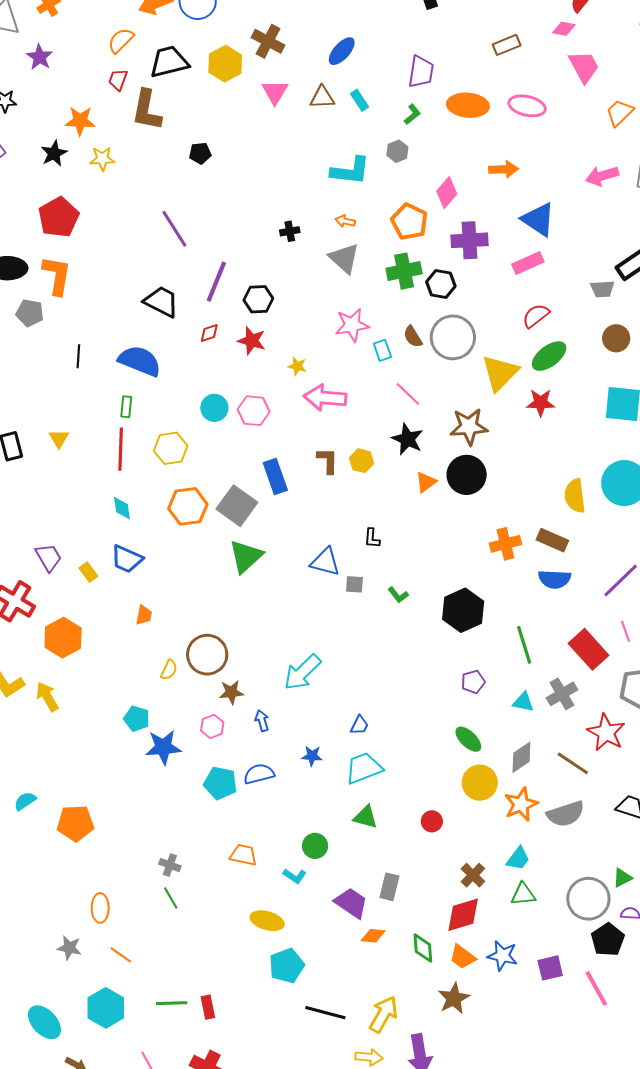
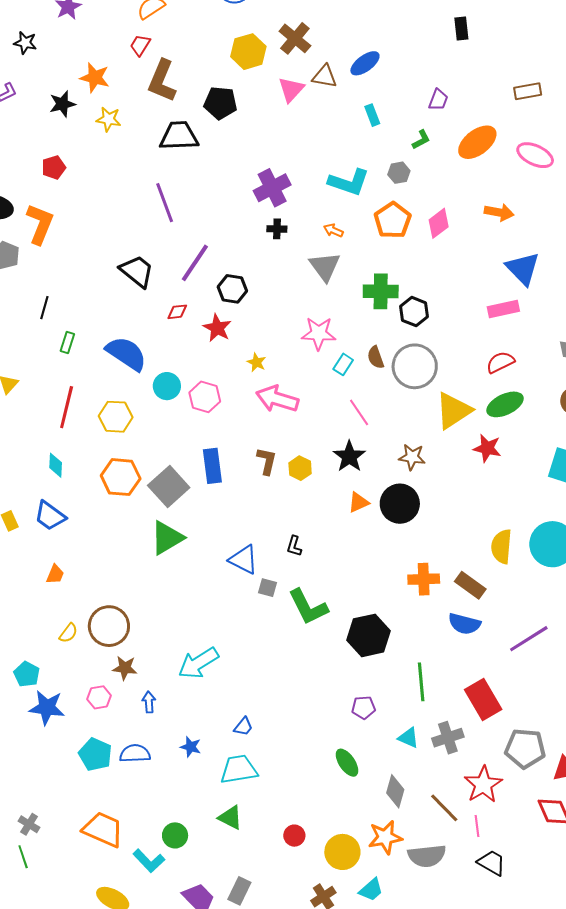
black trapezoid: (169, 62) -> (179, 136), moved
purple trapezoid: (421, 72) -> (438, 100), size x0.7
brown triangle: (322, 97) -> (325, 76), moved
orange ellipse: (468, 105) -> (477, 142), turned -54
black pentagon: (200, 153) -> (220, 103), moved, size x1.5
red pentagon: (59, 217) -> (54, 167), size x0.6
orange pentagon: (409, 222) -> (393, 220), moved
purple cross: (469, 240) -> (272, 188), moved, turned -36
cyan rectangle: (382, 350) -> (343, 364), turned 40
blue semicircle: (140, 361) -> (126, 354), moved
green rectangle: (126, 407) -> (67, 343), moved
brown star: (469, 427) -> (412, 457), size x0.7
green L-shape: (398, 595) -> (308, 607), size x2.0
pink line: (626, 631) -> (477, 826), moved
gray diamond: (521, 757) -> (395, 791), turned -52
yellow circle: (480, 783) -> (342, 852), moved
orange trapezoid: (243, 855) -> (103, 830), size x1.5
cyan L-shape: (295, 876) -> (149, 861), size x1.4

